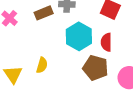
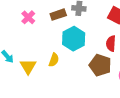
cyan hexagon: (79, 36) -> (74, 39), moved

